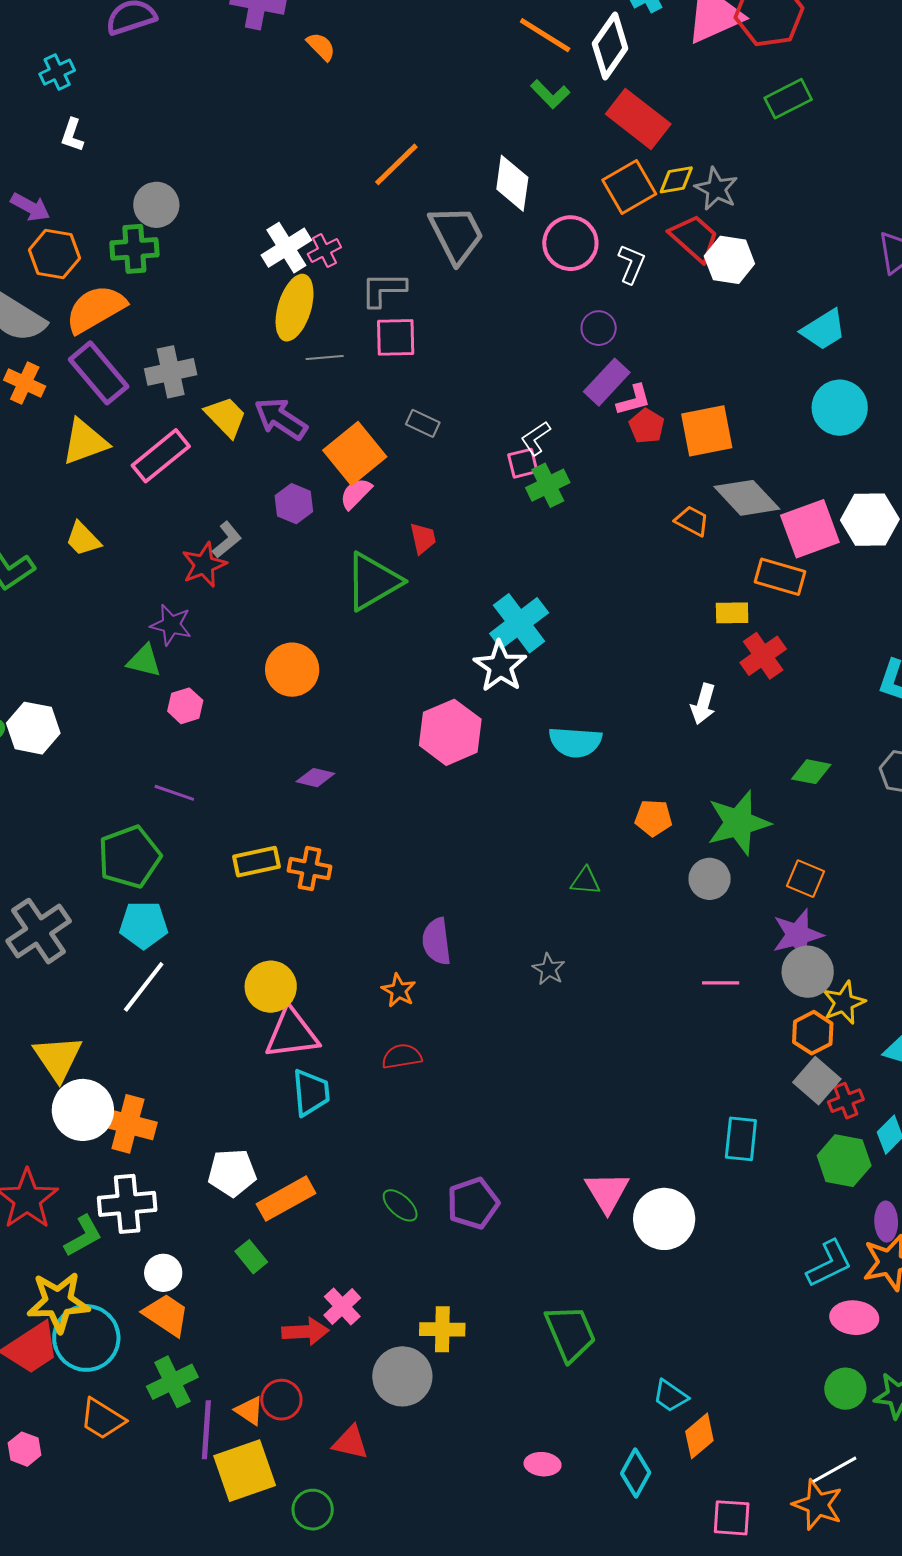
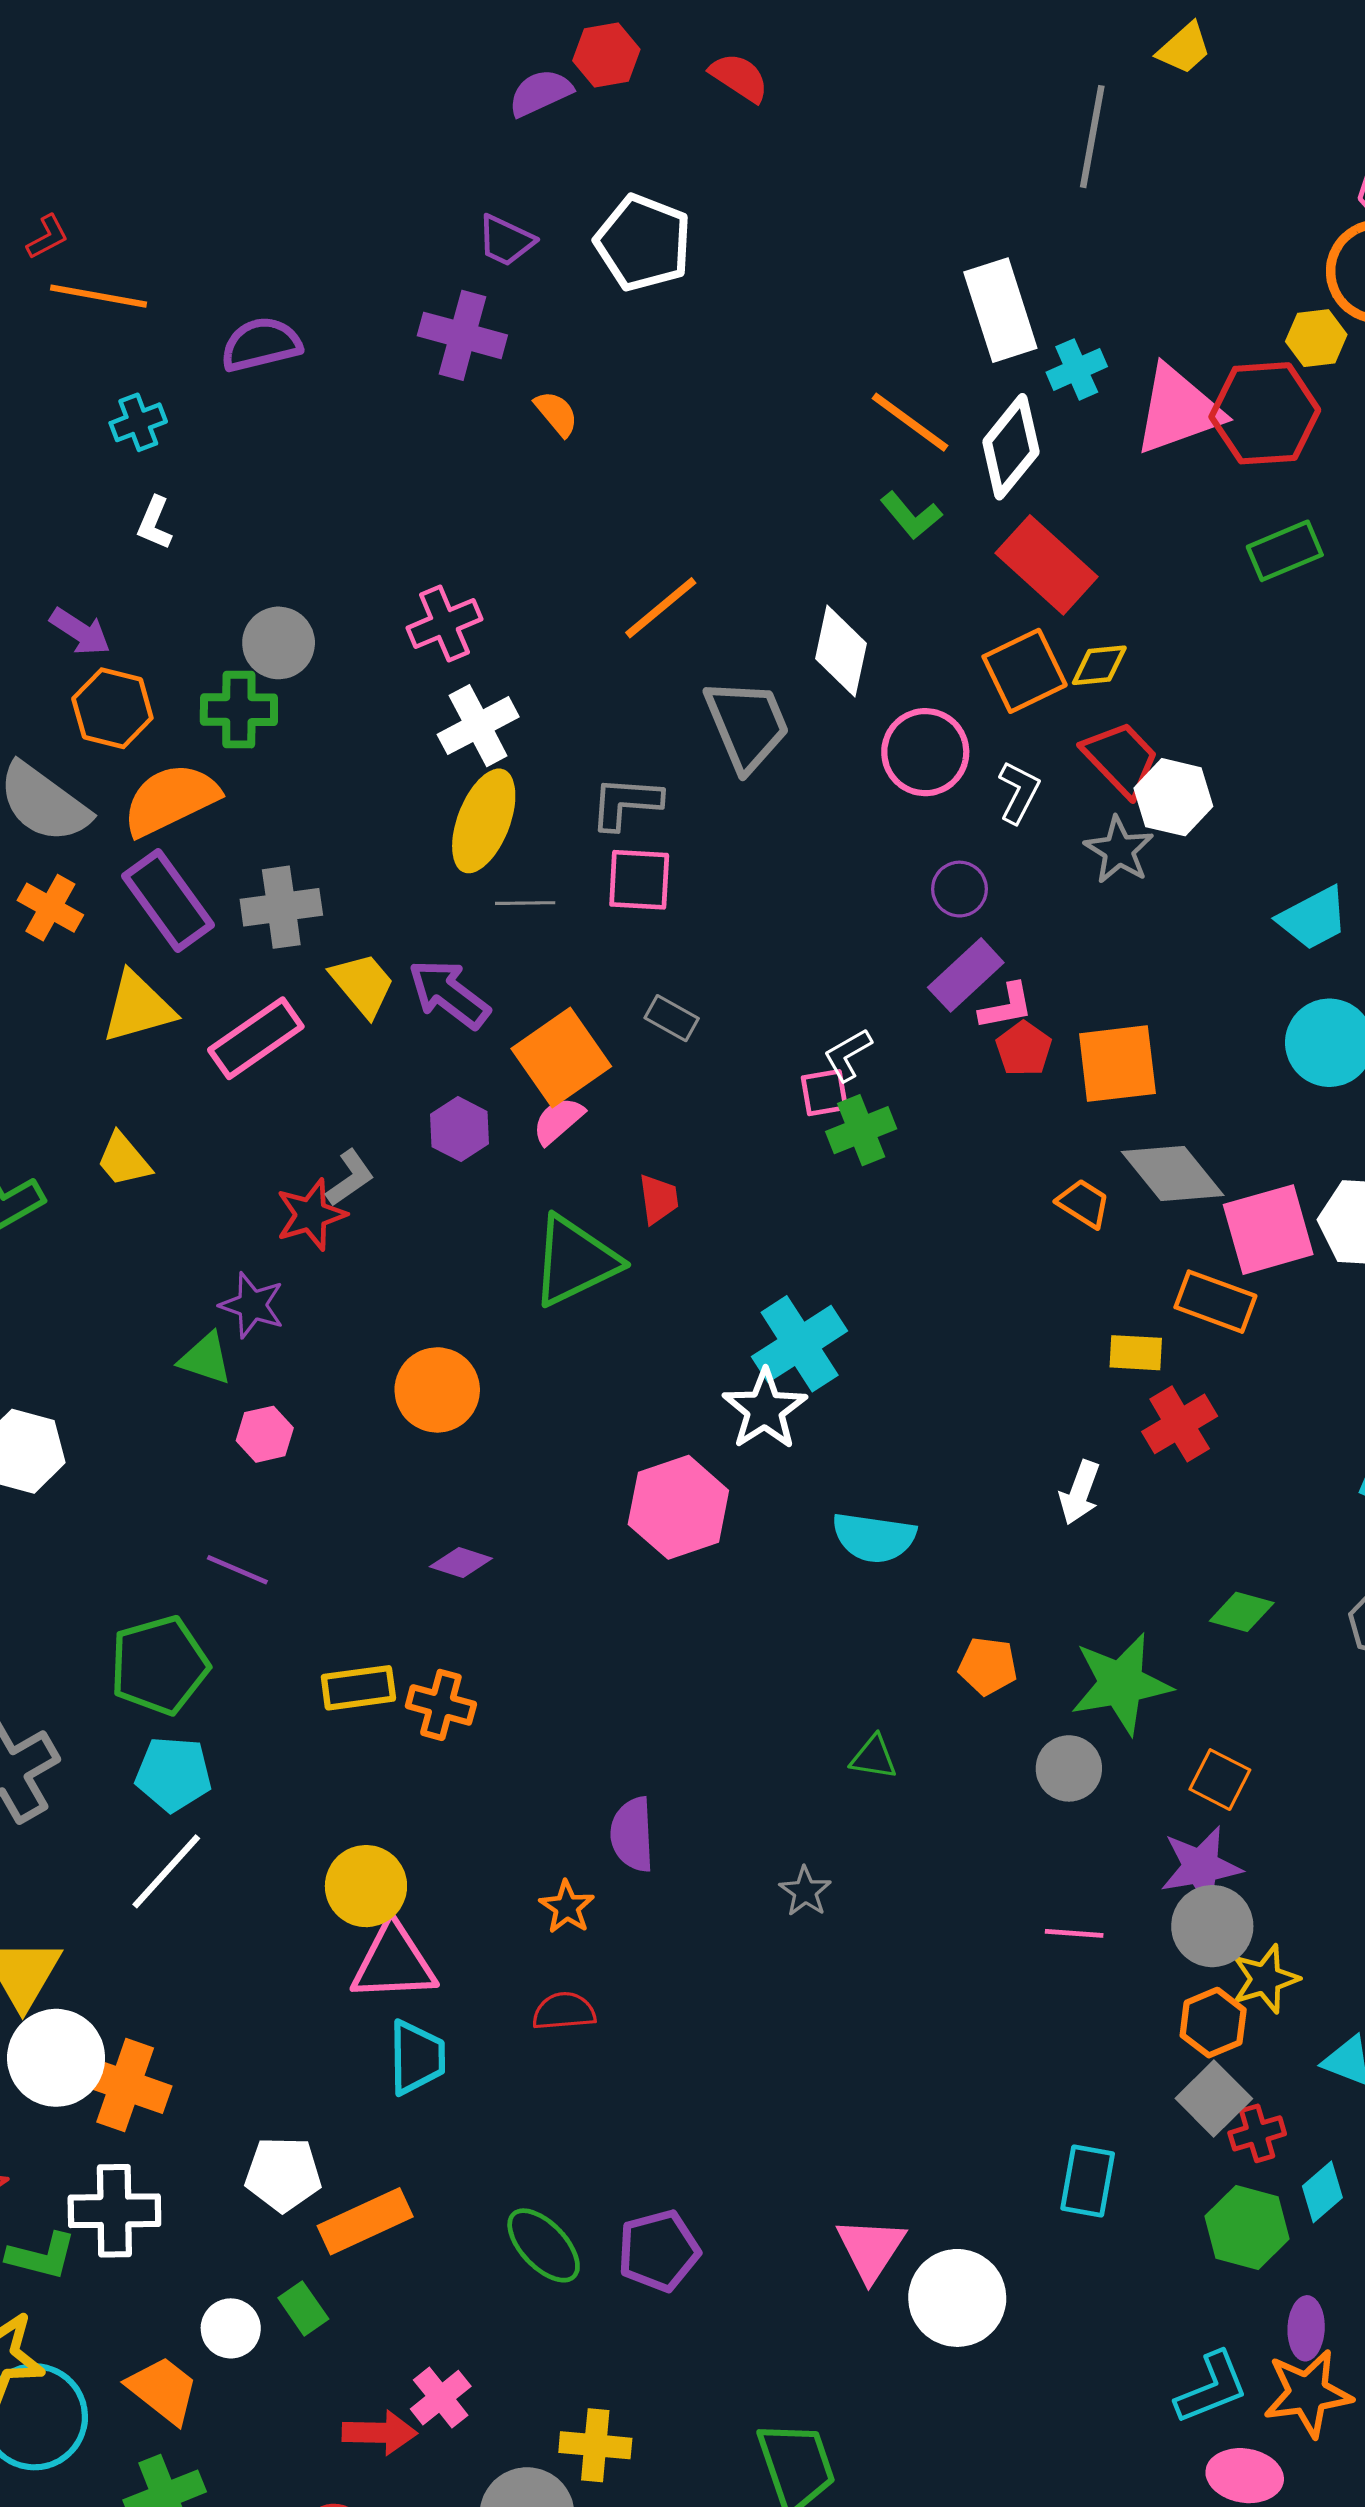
gray star: (716, 189) -> (1119, 850), moved
pink cross: (324, 251) -> (444, 623), moved, size x1.4
green ellipse: (400, 1205) -> (544, 2245), size x1.4
green L-shape: (83, 1236) -> (42, 2256), turned 39
white circle: (163, 1273) -> (231, 2328), moved

